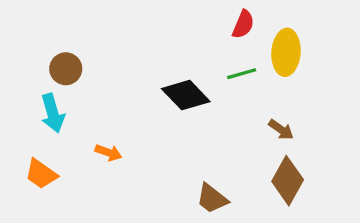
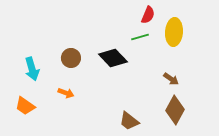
brown circle: (66, 69) -> (71, 58), moved
green line: (242, 74) -> (140, 37), moved

